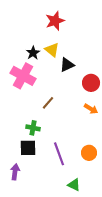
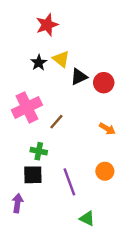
red star: (55, 21) -> (47, 25), moved
pink cross: (23, 76) -> (27, 107), moved, turned 35
red circle: (91, 83) -> (104, 83), moved
orange circle: (89, 153) -> (105, 171), moved

